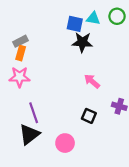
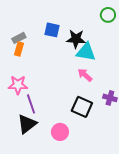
cyan triangle: (93, 18) -> (86, 52), moved, size x1.5
blue square: (75, 24) -> (52, 30), moved
pink star: (20, 77) -> (18, 85), moved
black square: (89, 116) -> (82, 107), size x1.5

